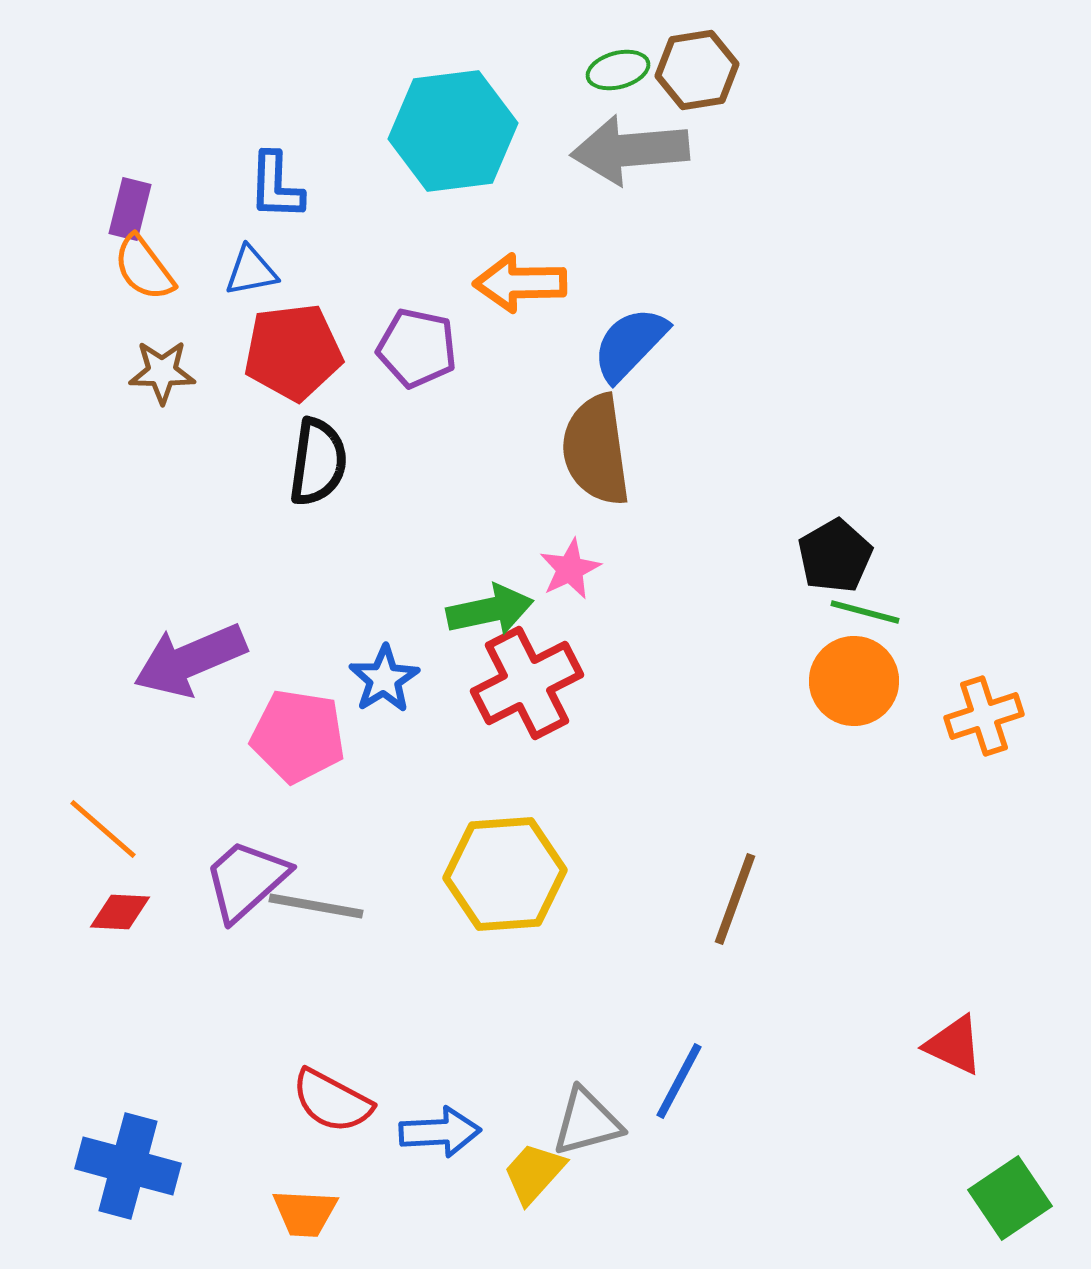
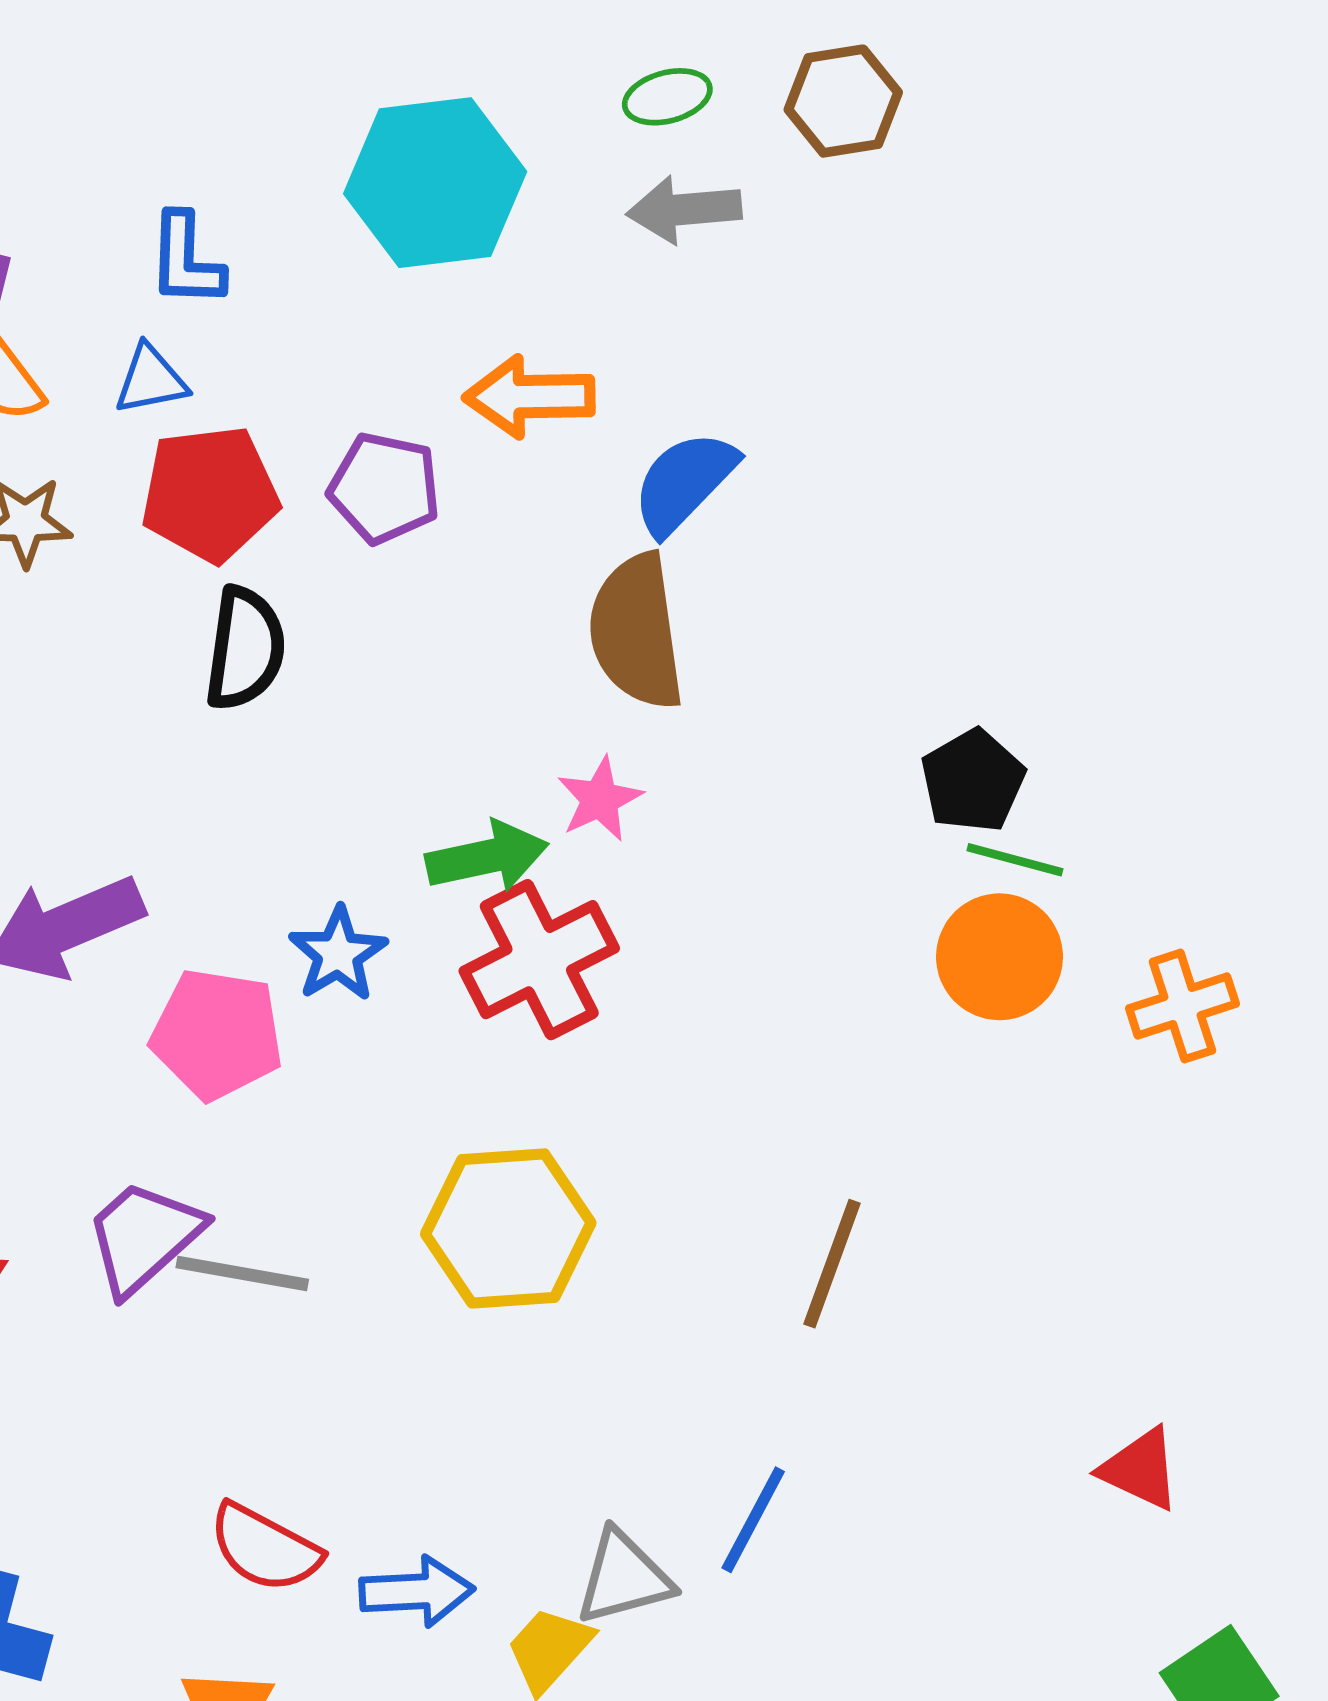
brown hexagon: (697, 70) -> (843, 101), moved
gray arrow: (630, 150) -> (684, 209), size x0.7

